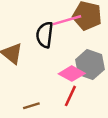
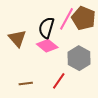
pink line: (67, 20) -> (67, 19), turned -55
pink diamond: (72, 74) -> (47, 46), moved

